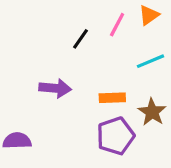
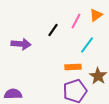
cyan line: (150, 61) -> (87, 45), moved, turned -30
purple arrow: (55, 88) -> (21, 44), moved

